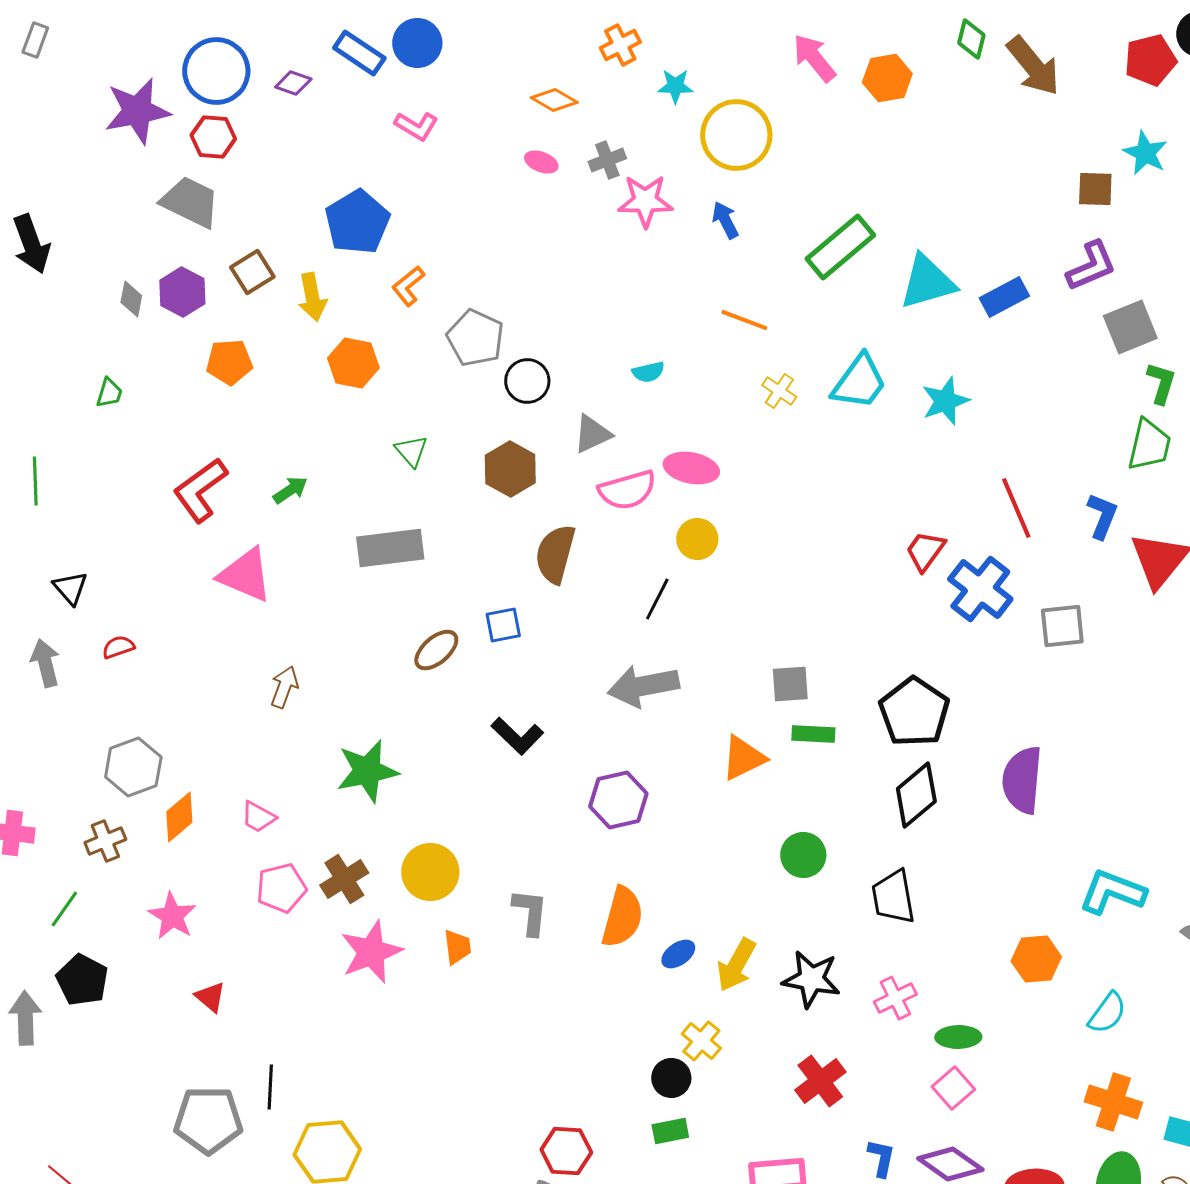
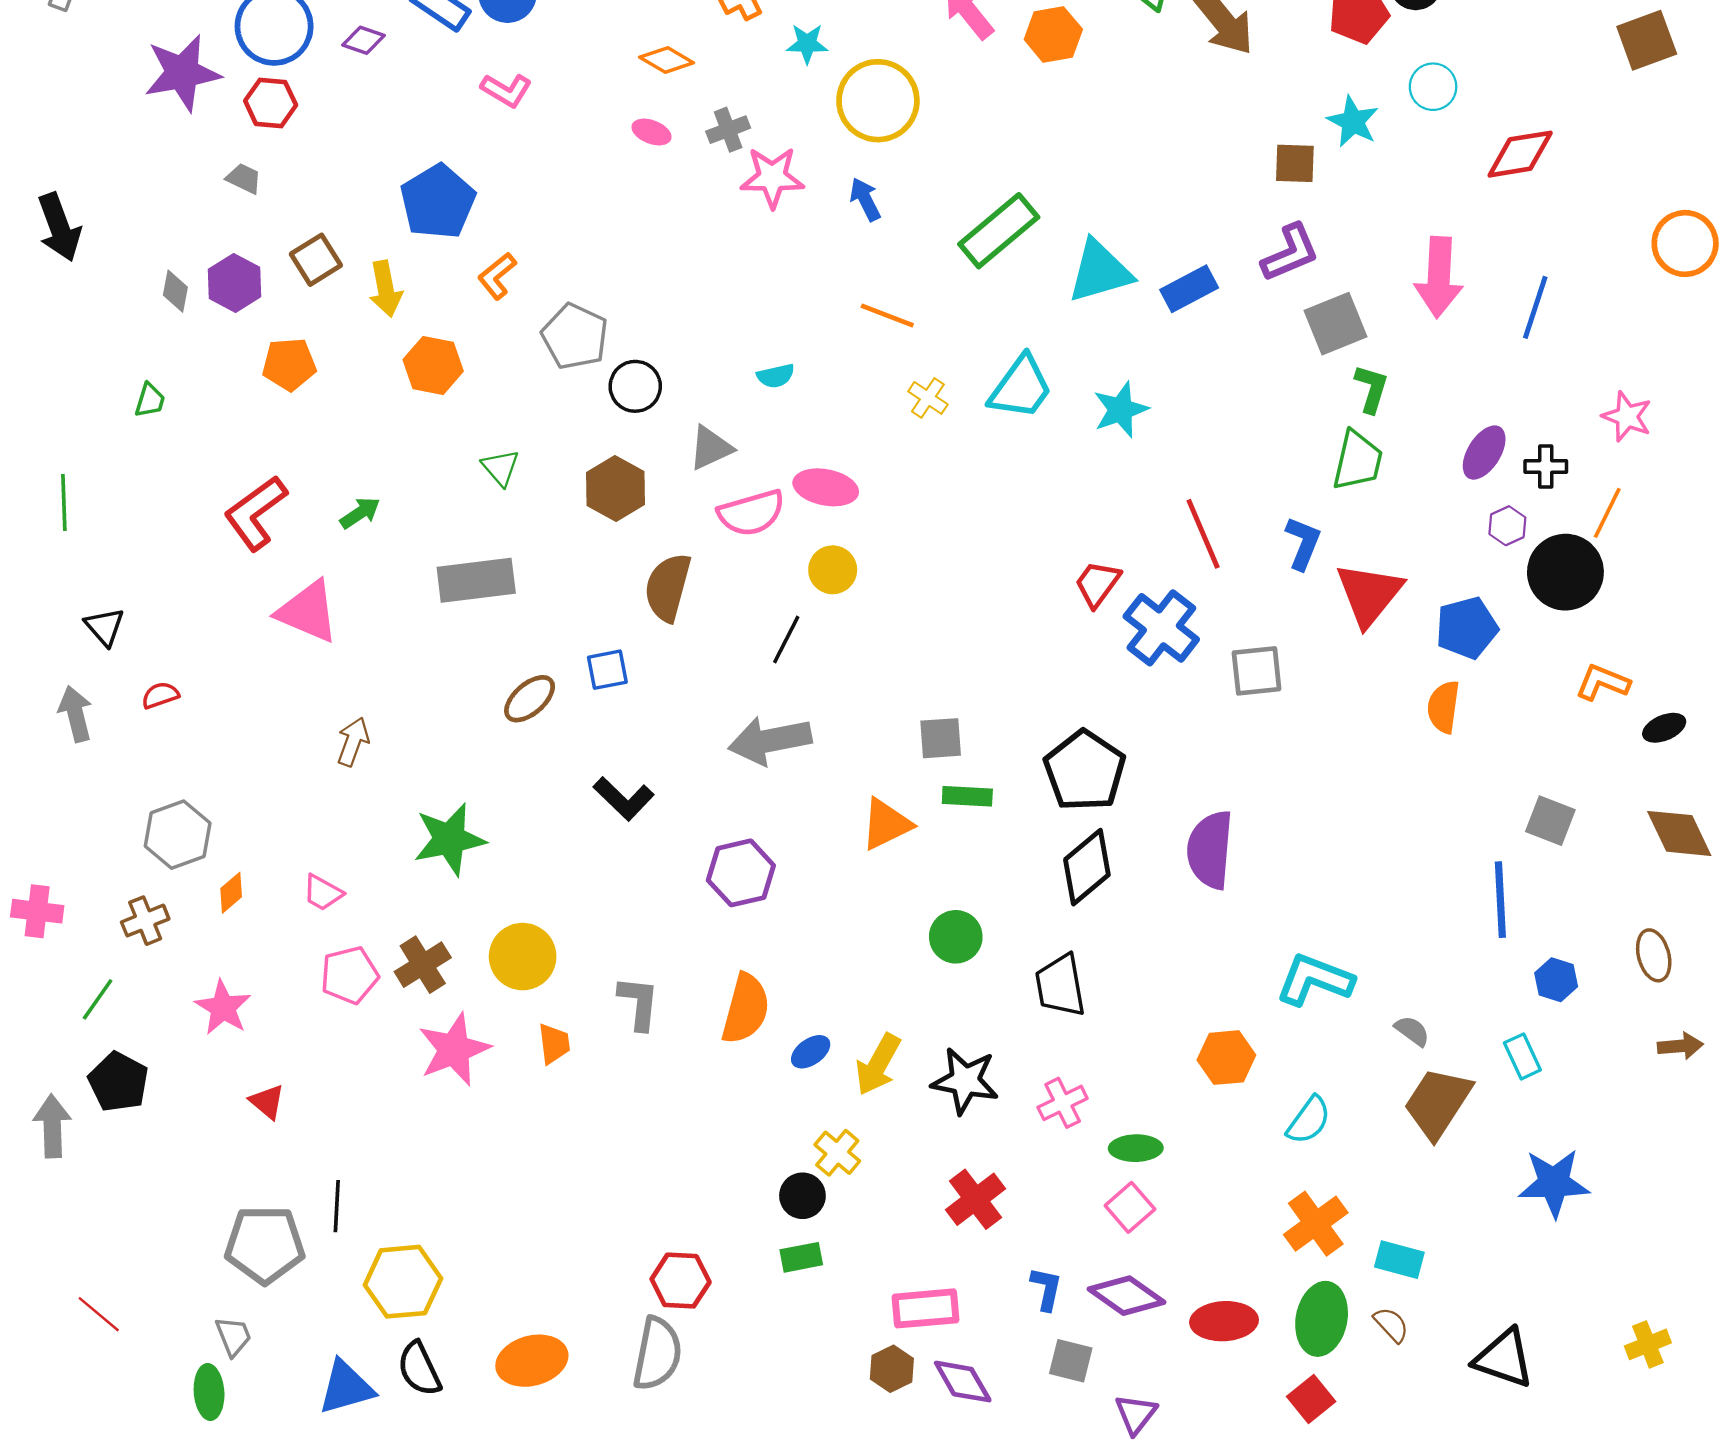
gray trapezoid: (190, 202) -> (244, 178), size x0.5
orange diamond: (179, 817) -> (231, 893), size x0.7
orange cross: (1113, 1102) -> (1316, 1224), turned 36

